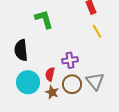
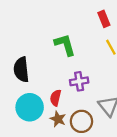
green L-shape: (44, 19) -> (65, 45), moved
brown circle: (72, 84) -> (81, 121), moved

